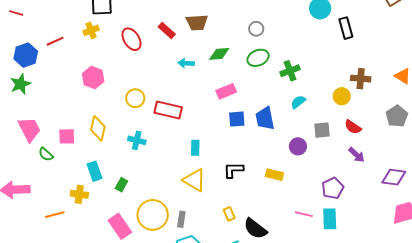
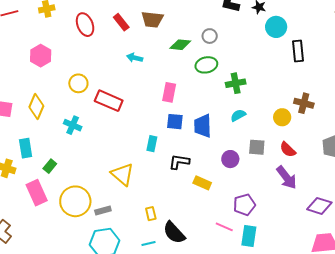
green diamond: (219, 54) -> (180, 45), moved
pink rectangle: (226, 91) -> (169, 92), turned -66
cyan rectangle: (195, 148) -> (152, 144), moved
purple arrow: (357, 155) -> (287, 178), size x1.4
black L-shape: (233, 170) -> (179, 162), moved
purple pentagon: (333, 188) -> (244, 205), moved
gray rectangle: (181, 219) -> (103, 211), turned 56
pink rectangle: (120, 226) -> (37, 193), moved

